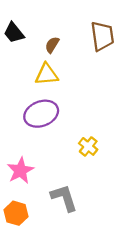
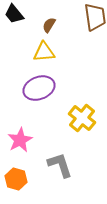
yellow cross: (88, 146) -> (82, 118), size x1.5

